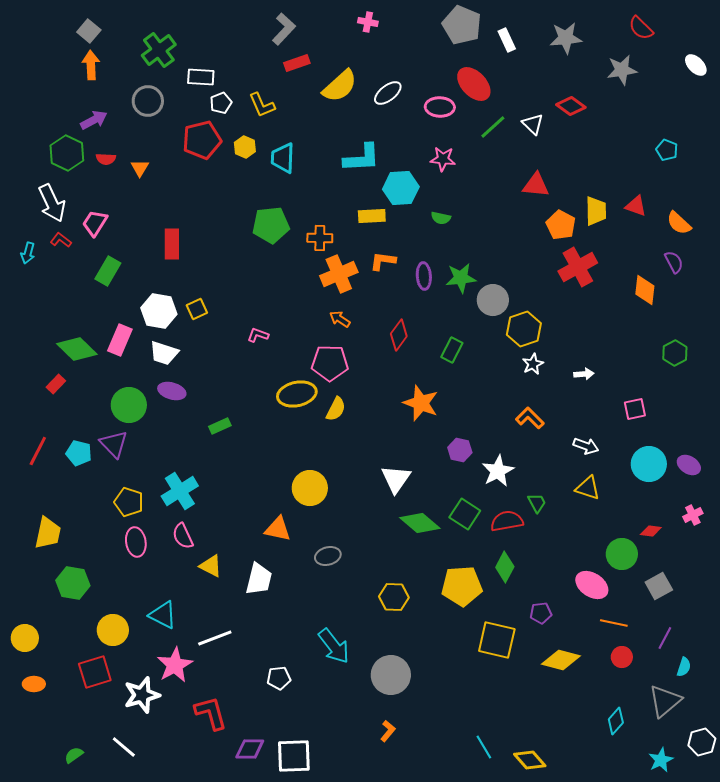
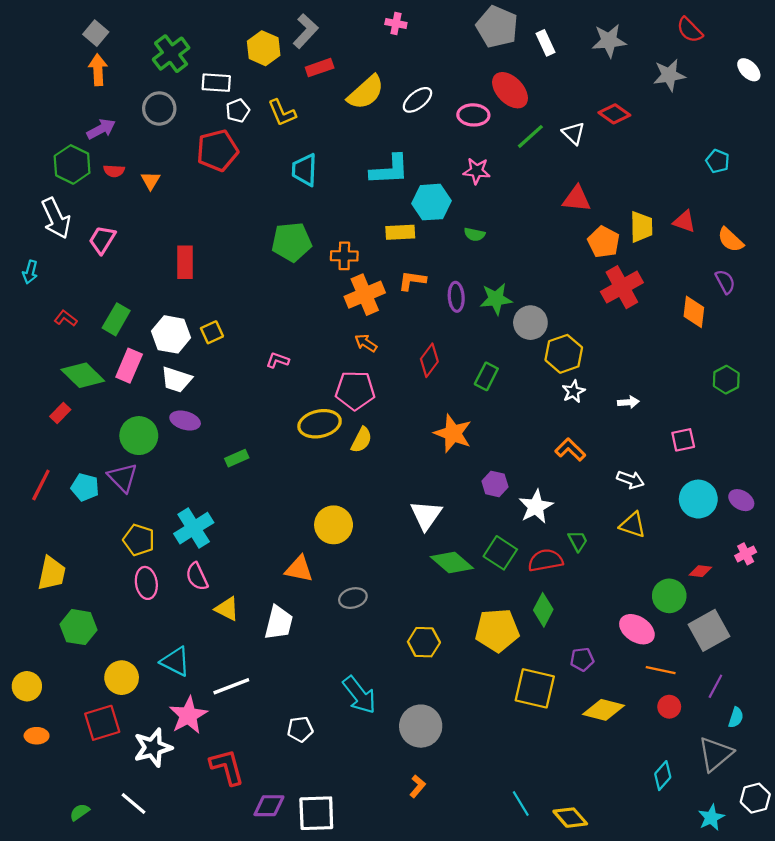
yellow hexagon: (245, 147) -> (264, 48), moved, size x1.4
red L-shape: (61, 240) -> (66, 318), moved
green rectangle: (108, 271) -> (116, 319), moved
gray square: (659, 586) -> (709, 630), size x1.4

